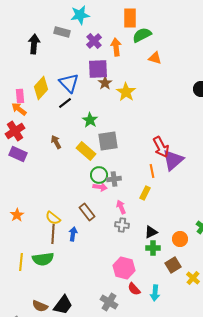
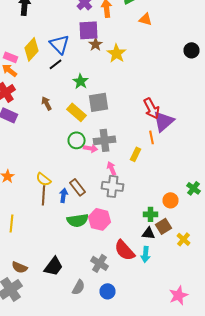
pink rectangle: (20, 96) -> (10, 57), turned -64
orange line: (152, 171) -> (152, 137), moved
green circle: (99, 175) -> (76, 140), moved
gray cross: (114, 179) -> (104, 140), size x1.5
brown rectangle: (87, 212) -> (78, 187), moved
gray cross: (122, 225) -> (112, 186), size x1.5
black triangle: (151, 232) -> (148, 233), moved, turned 32
green cross: (153, 248) -> (150, 214), moved
green semicircle: (43, 259) -> (78, 220), moved
pink hexagon: (124, 268) -> (100, 219), moved
red semicircle: (134, 289) -> (124, 250), size x1.6
brown semicircle: (40, 306) -> (20, 267), moved

